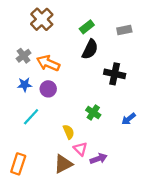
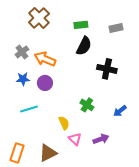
green rectangle: (87, 27) -> (81, 25), turned 32
cyan line: (31, 117) -> (29, 109), turned 30
purple arrow: (99, 159) -> (101, 139), moved
brown triangle: (63, 164) -> (48, 153), moved

